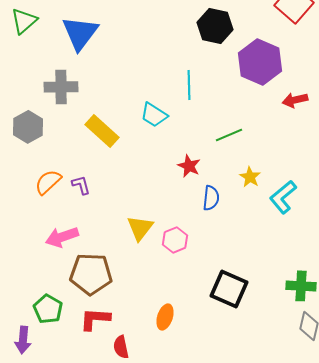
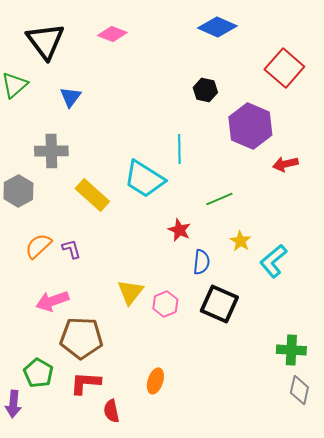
black hexagon: (215, 26) -> (205, 90), size x0.7
blue triangle: (80, 33) -> (70, 97), size x0.6
cyan trapezoid: (154, 115) -> (144, 179), size x1.5
black square: (229, 289) -> (219, 304), moved

